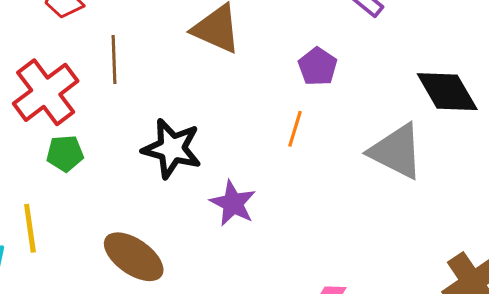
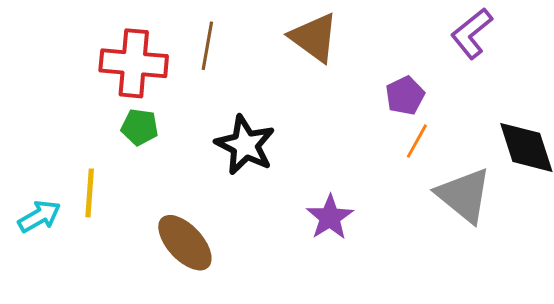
red cross: (46, 92) -> (134, 63), turned 30
orange line: (295, 129) -> (417, 141), moved
purple star: (233, 203) -> (330, 217), moved

